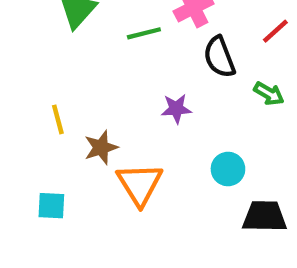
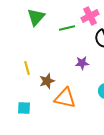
orange triangle: (140, 184) -> (65, 98), turned -45

